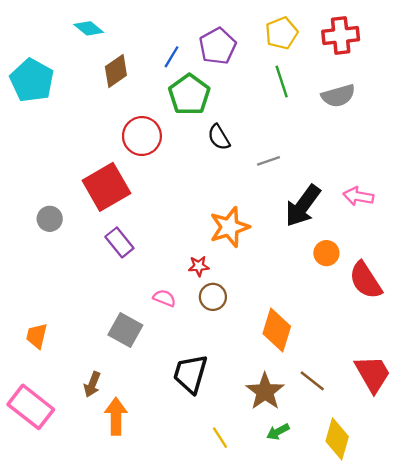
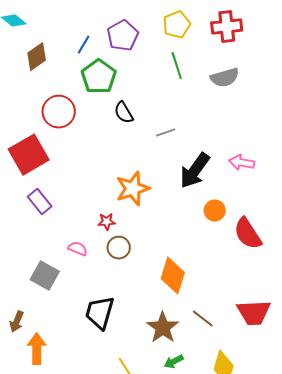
red trapezoid: (373, 374) -> (254, 313), turned 117

